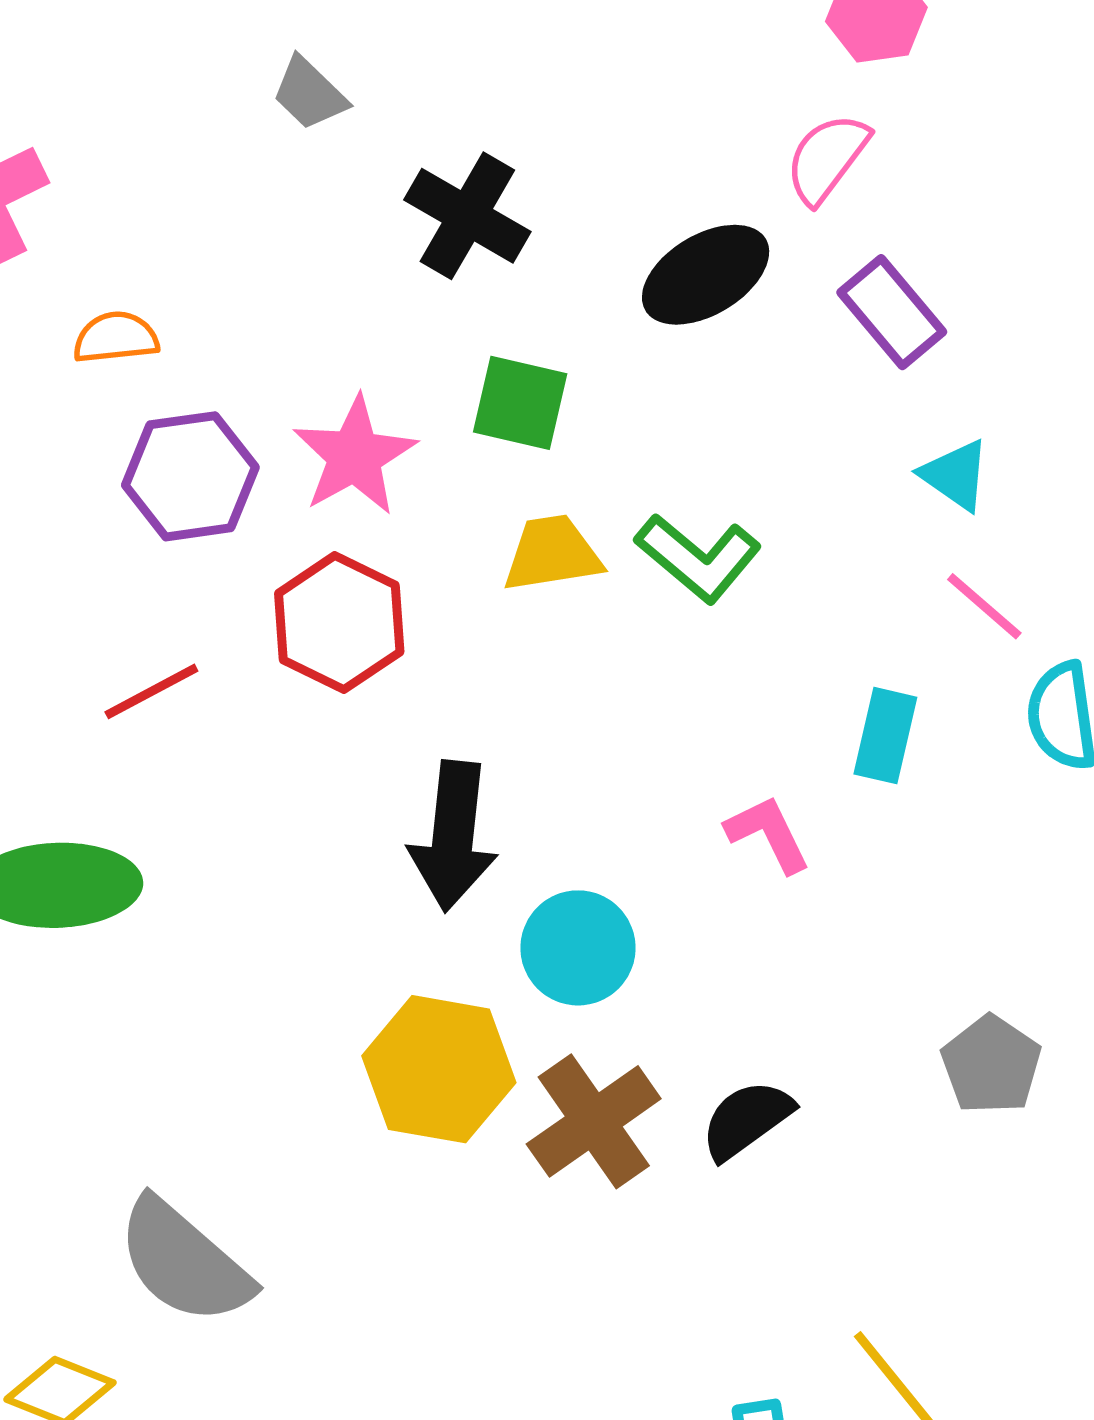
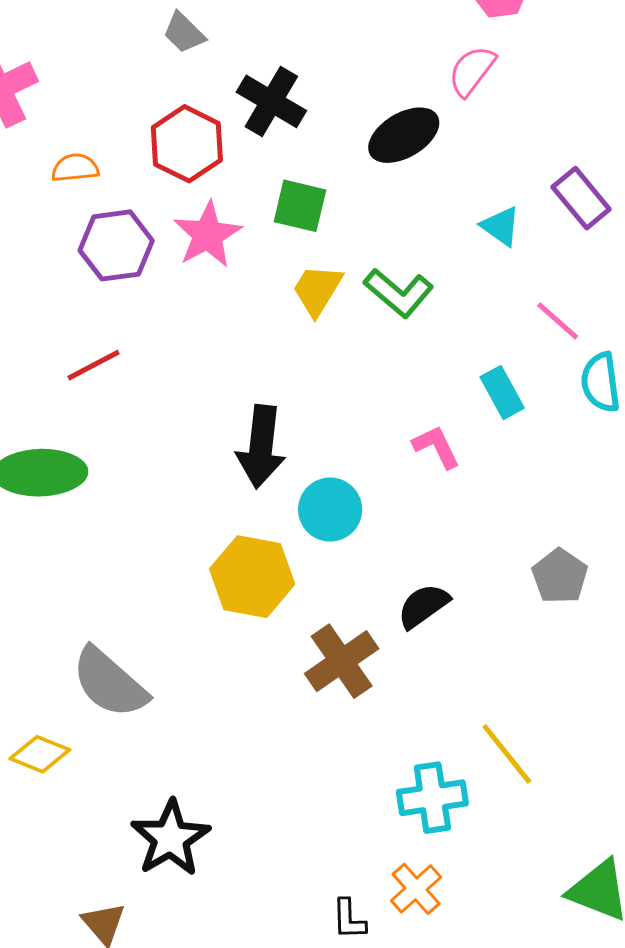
purple rectangle: (892, 312) -> (581, 198), moved
cyan triangle: (955, 475) -> (501, 226), moved
yellow trapezoid: (552, 554) -> (317, 290), turned -50
red hexagon: (339, 623) -> (187, 144), moved
cyan rectangle: (885, 736) -> (502, 392), turned -42
brown cross: (594, 1121) -> (342, 661), moved

